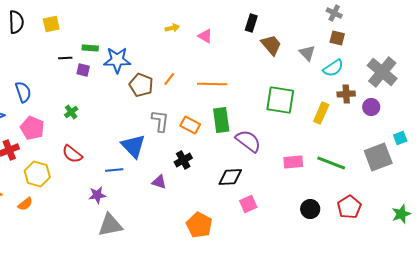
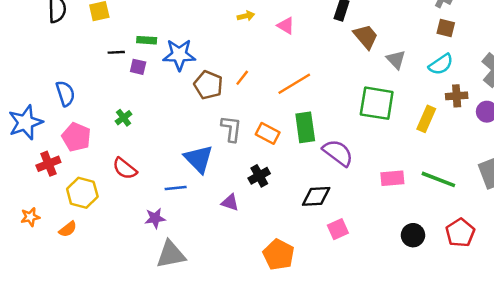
gray triangle: (307, 53) -> (396, 60), moved
orange line: (212, 84) -> (294, 84), turned -32

